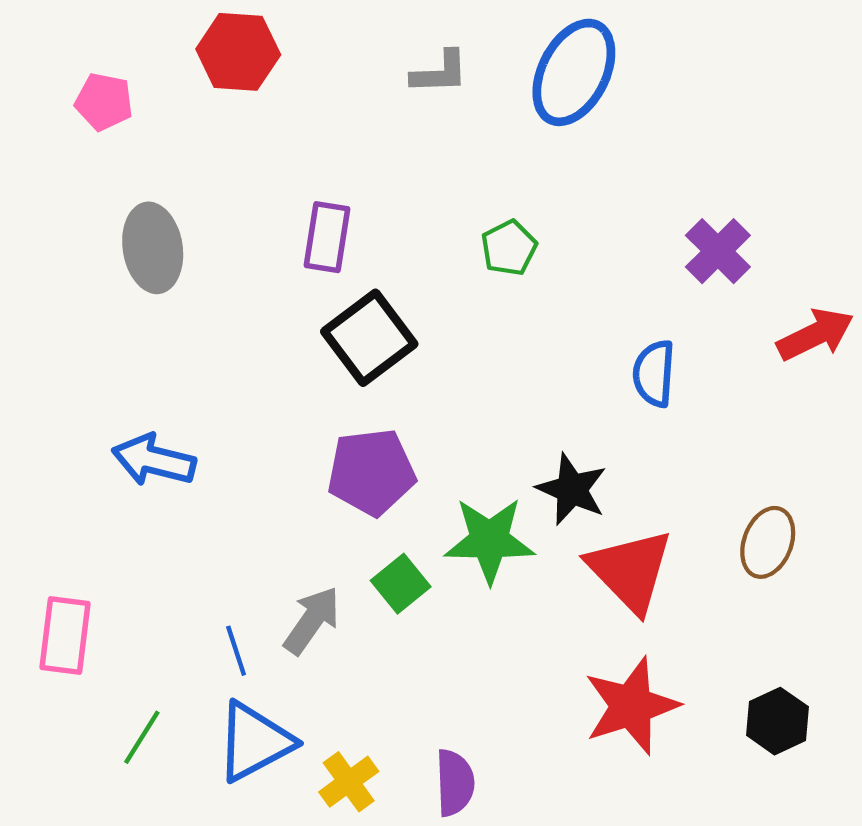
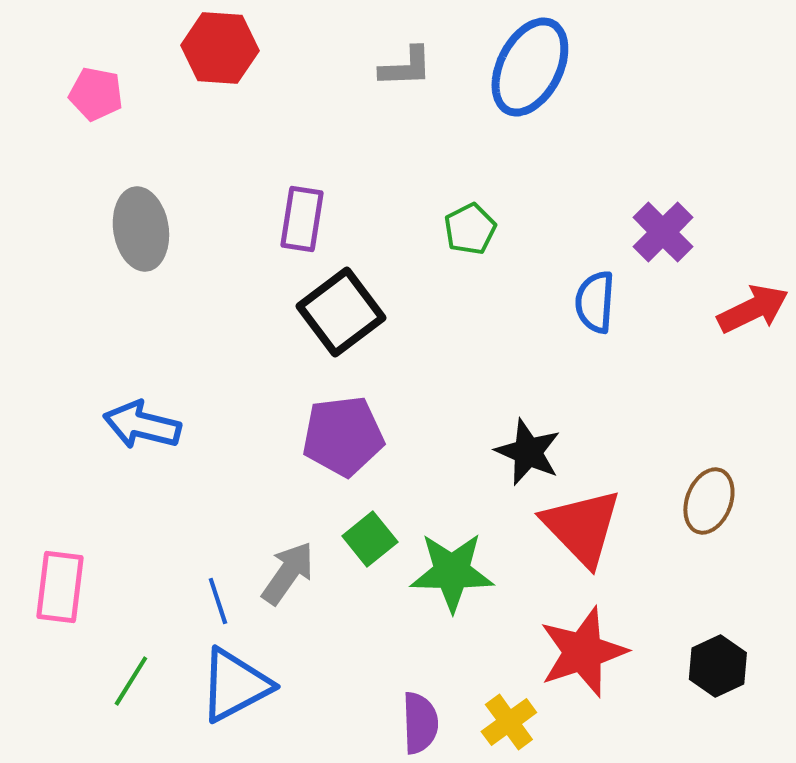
blue semicircle: (654, 373) -> (595, 302), moved
green star: (489, 540) -> (452, 572), moved
yellow cross: (349, 782) -> (509, 722), moved

